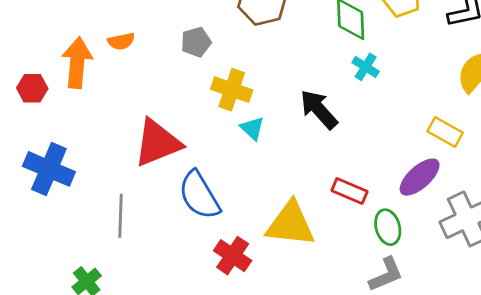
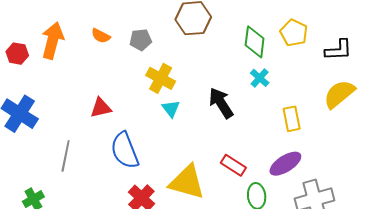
orange semicircle: (121, 41) -> (101, 36), moved, turned 30
yellow rectangle: (445, 132) -> (292, 119), moved, turned 40
red triangle: (157, 143) -> (101, 108), size x0.6

